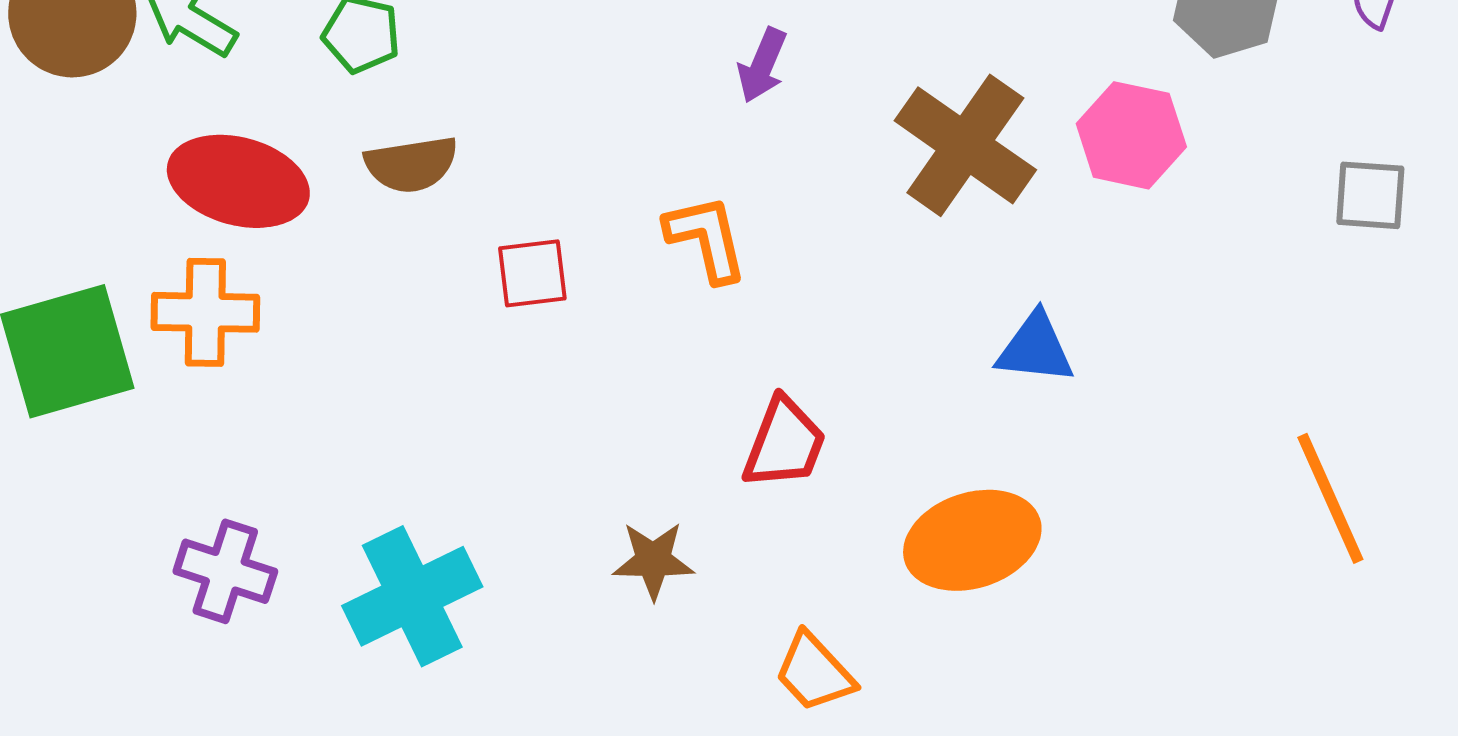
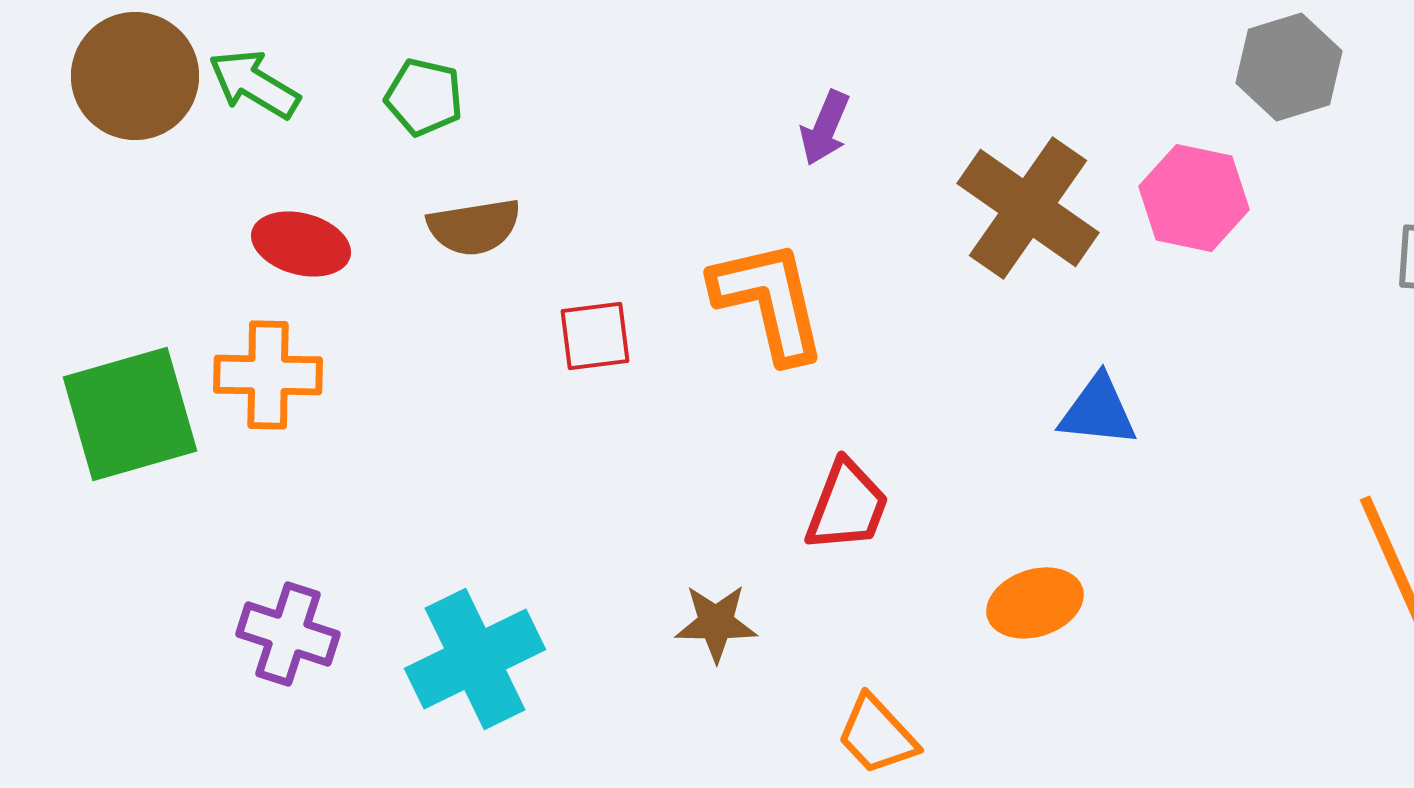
red ellipse: (238, 181) -> (301, 244), size x0.7
orange L-shape: (706, 238) -> (769, 301), size x1.4
orange ellipse: (972, 540) -> (1035, 603), size x0.7

